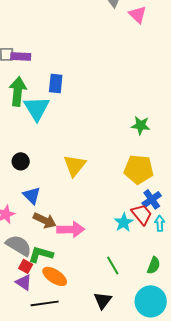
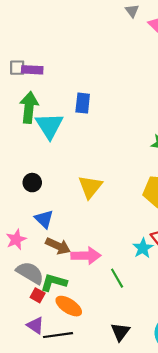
blue rectangle: (56, 83) -> (83, 103), moved
green line: (113, 265) -> (117, 278), moved
purple triangle: (24, 282) -> (35, 325), moved

